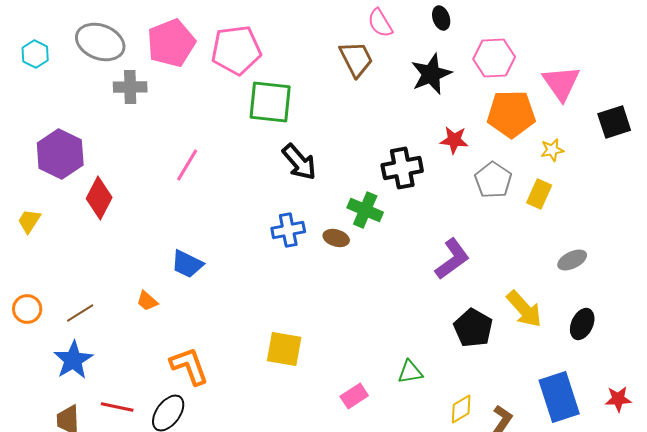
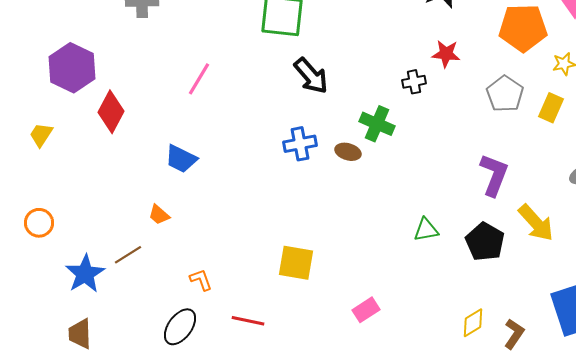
red star: (454, 140) -> (446, 54), moved
black cross: (402, 168) -> (414, 82), size x0.6
purple L-shape: (452, 259) -> (494, 175), moved, turned -33
blue trapezoid: (187, 264) -> (181, 159), moved
brown line: (80, 313) -> (128, 255), moved
orange L-shape: (189, 366) -> (201, 280), size x0.6
green triangle: (410, 372) -> (426, 230), moved
red line: (117, 407) -> (248, 321), moved

